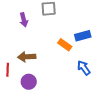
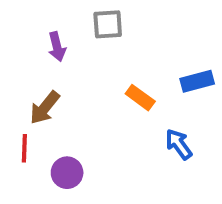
blue rectangle: (83, 36) -> (197, 81), moved
brown arrow: (27, 57) -> (45, 108), moved, turned -48

